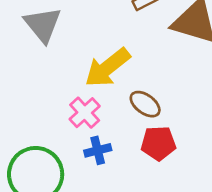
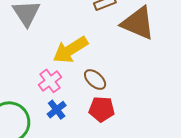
blue cross: (98, 150) -> (57, 110), turned -30

